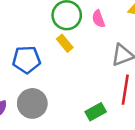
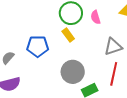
gray circle: (32, 103) -> (73, 72), moved

